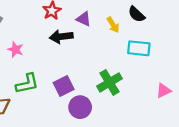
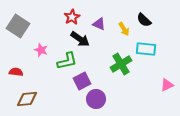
black arrow: (61, 37) -> (80, 39), turned -138
green cross: (109, 82) -> (121, 64), moved
green L-shape: (27, 84) -> (67, 61), moved

